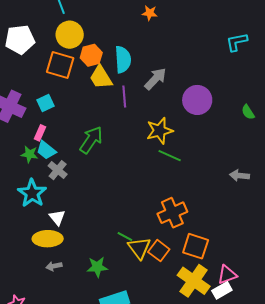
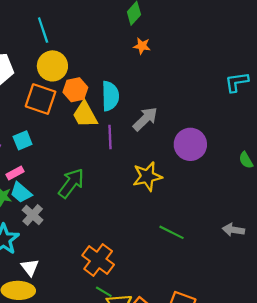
pink rectangle: (40, 133) -> (15, 173), turned 35
green line: (170, 156) -> (171, 232), moved
orange cross: (172, 213) -> (98, 260), moved, turned -32

